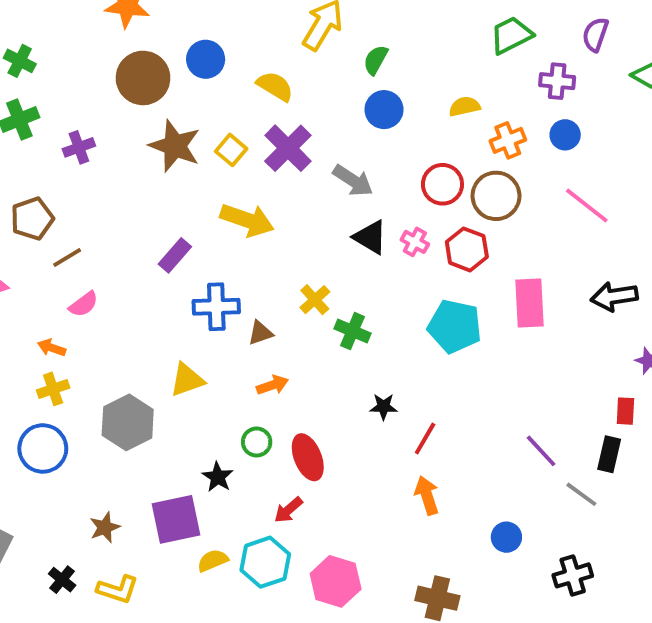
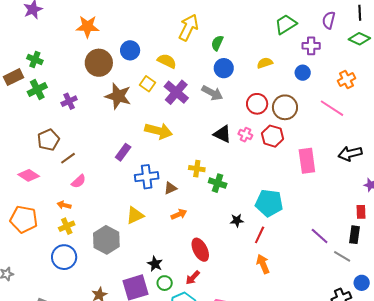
blue circle: (565, 135) -> (303, 73), moved
orange cross: (508, 140) -> (347, 79), moved
yellow square: (231, 150) -> (147, 84), moved
gray arrow: (353, 181) -> (212, 93), moved
yellow cross: (315, 300) -> (197, 169), turned -35
cyan pentagon: (455, 326) -> (269, 203), moved
green circle: (257, 442) -> (165, 283), moved
blue circle: (506, 537) -> (362, 283), moved

